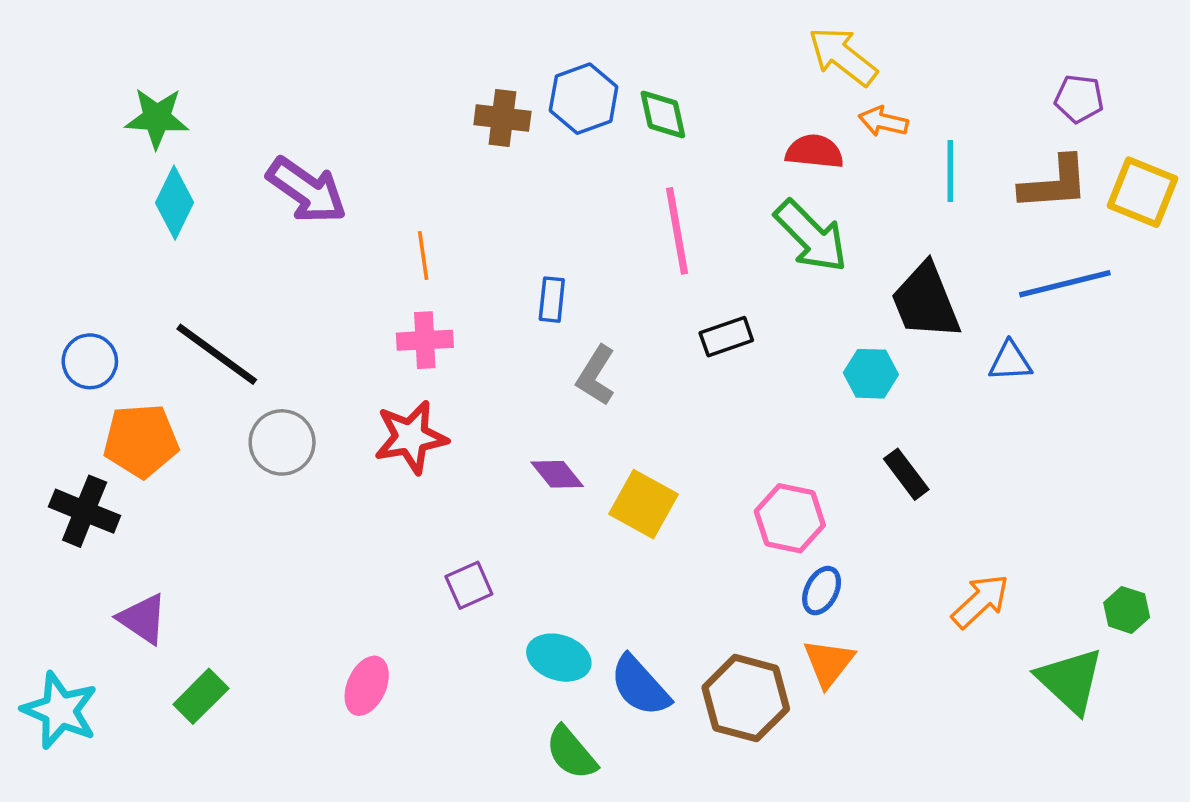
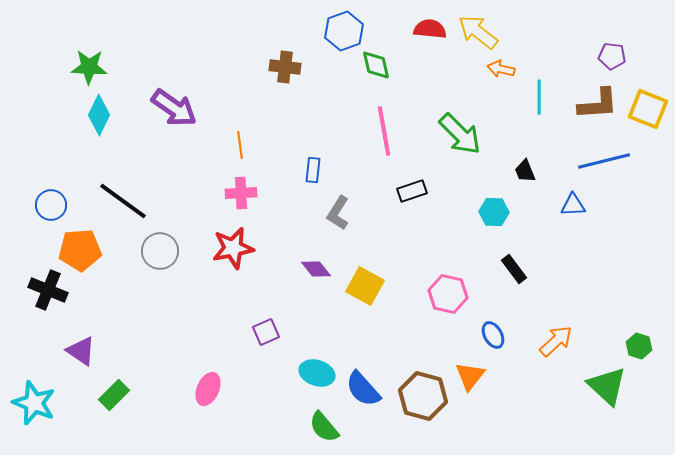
blue hexagon: (584, 99) -> (344, 31), moved
red semicircle: (815, 152) -> (430, 29), moved
black trapezoid: (926, 301) -> (525, 171), size x0.5
blue ellipse: (822, 591) -> (493, 335), moved, turned -56

